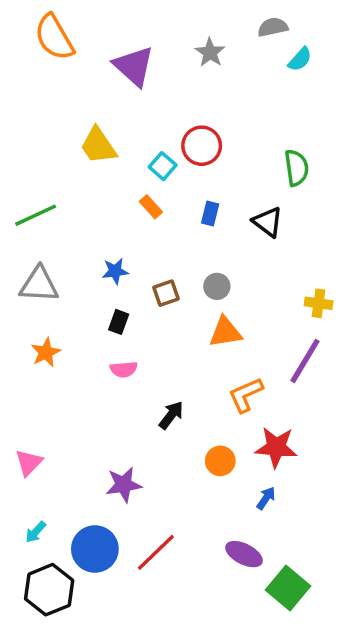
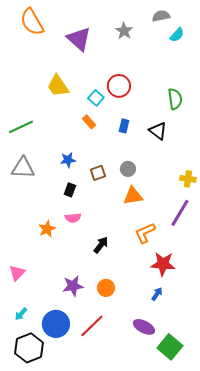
orange star: (46, 352) -> (47, 229), moved
orange circle: (220, 461) -> (106, 288), moved

